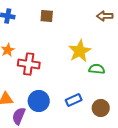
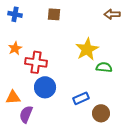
blue circle: (39, 101) -> (45, 87), moved
brown circle: (101, 108) -> (101, 113), moved

